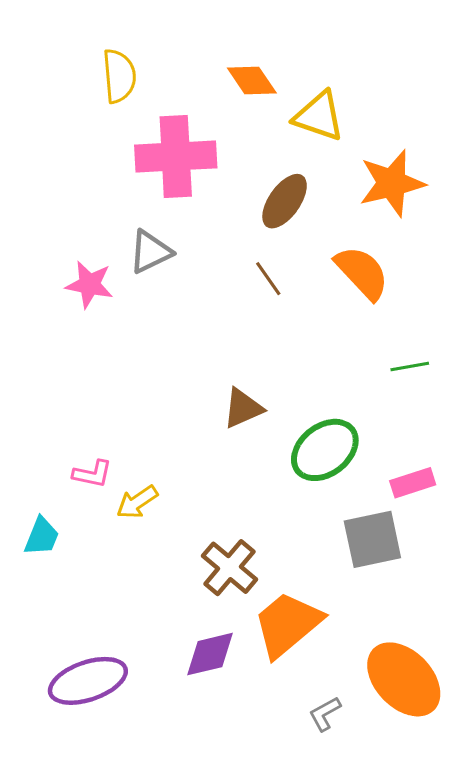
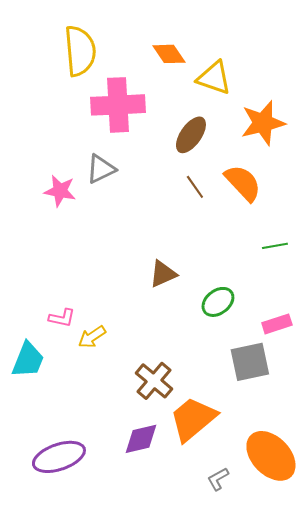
yellow semicircle: (119, 76) -> (80, 51), size x1.4
brown line: (268, 279) -> (195, 187), moved
green ellipse: (325, 450) -> (218, 302), size x0.7
cyan trapezoid: (42, 536) -> (28, 360), size x1.4

